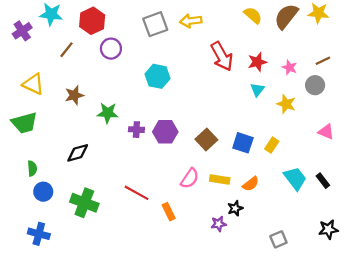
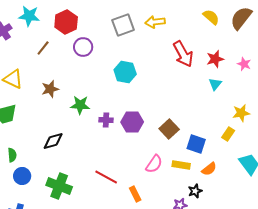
yellow star: (286, 104) -> (241, 113), moved, turned -30
blue square: (243, 143) -> (196, 144), moved

